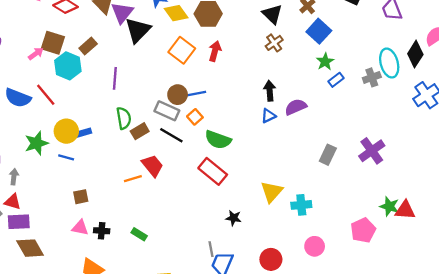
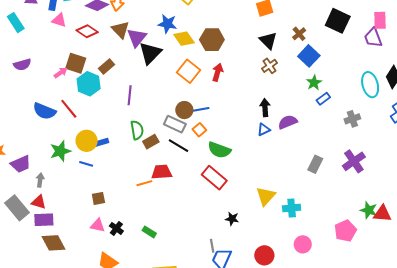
gray cross: (372, 77) -> (352, 119), moved
red trapezoid: (152, 166) -> (162, 172), turned -55
black cross: (102, 231) -> (116, 228), turned 32

